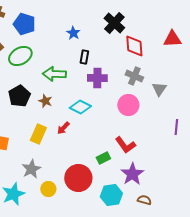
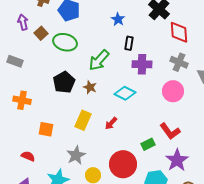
green ellipse: (20, 56) -> (65, 42), turned 45
green arrow: (54, 74) -> (99, 60), turned -50
red arrow: (63, 128) -> (111, 123), moved

